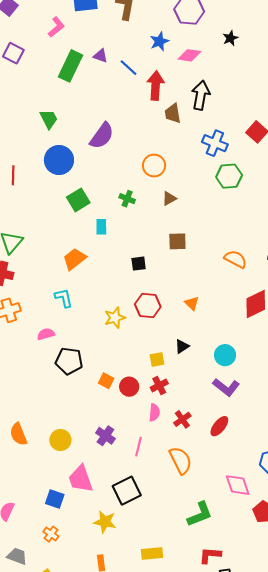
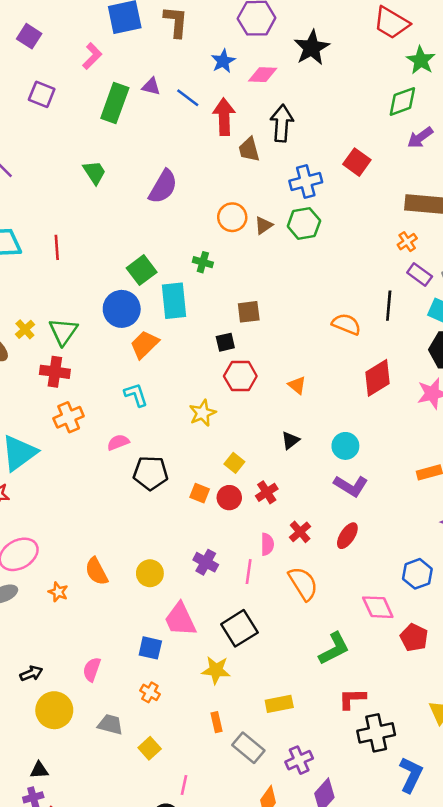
black star: (230, 38) -> (312, 48), size x1.8
blue cross: (215, 143) -> (306, 181), turned -30
blue circle: (59, 160) -> (122, 309), moved
green hexagon: (229, 176) -> (304, 224), moved
brown triangle: (169, 198) -> (264, 225), moved
cyan rectangle: (101, 227) -> (174, 301), size x1.8
brown square: (177, 241) -> (249, 312), moved
red hexagon: (148, 306) -> (240, 376), moved
yellow square: (157, 359) -> (234, 463), moved, turned -35
pink semicircle: (154, 413) -> (267, 544), moved

